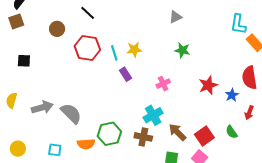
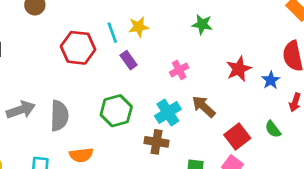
red hexagon: (87, 48) -> (78, 48), moved
gray semicircle: (71, 113) -> (59, 116), turned 50
brown arrow: (178, 132) -> (204, 107), moved
green hexagon: (109, 134) -> (116, 111), moved

